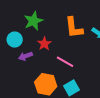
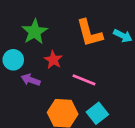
purple arrow: (25, 56) -> (31, 80), turned 48

